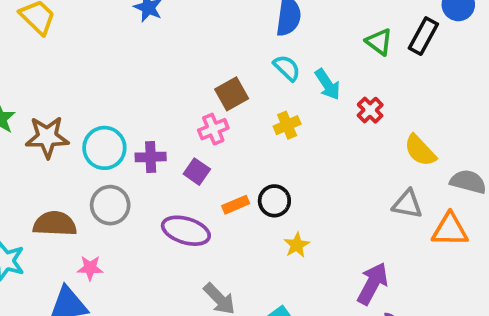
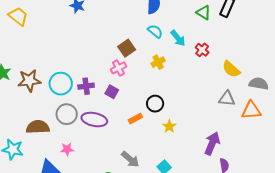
orange rectangle: (236, 205) -> (135, 119), moved
purple ellipse: (186, 231) -> (94, 120), moved
pink star: (90, 268) -> (67, 149), moved

